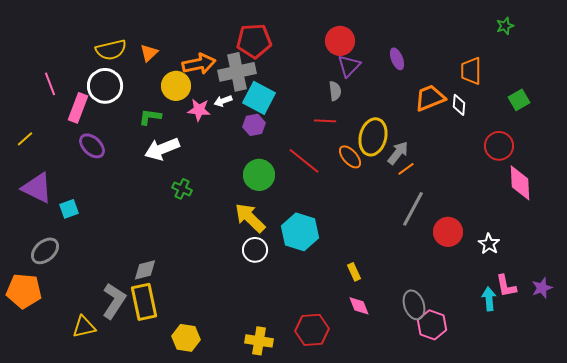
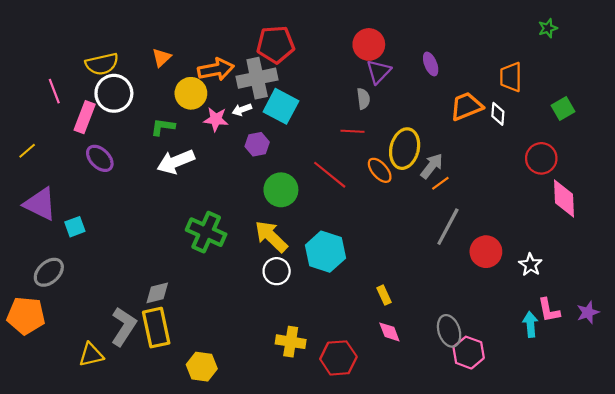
yellow semicircle: (111, 50) -> (102, 64), moved
purple hexagon: (254, 125) -> (257, 144), moved
green cross: (182, 189) -> (206, 232), moved, size x1.8
yellow cross: (259, 341) -> (291, 342), moved

